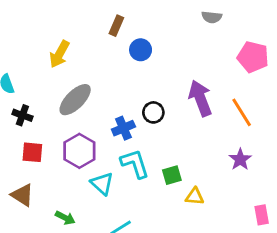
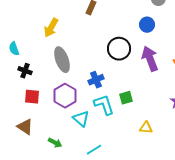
blue circle: (141, 50) -> (147, 25), moved
gray ellipse: (75, 100) -> (62, 60), turned -65
black circle: (153, 112) -> (119, 49), moved, size x1.5
green square: (172, 175) -> (126, 98), moved

